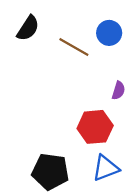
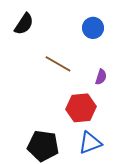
brown line: (74, 47) -> (58, 64), moved

